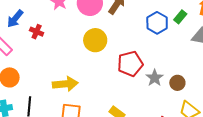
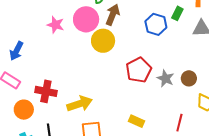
red cross: (37, 32) -> (46, 91), moved, size x1.5
yellow circle: (95, 40) -> (103, 41), moved

